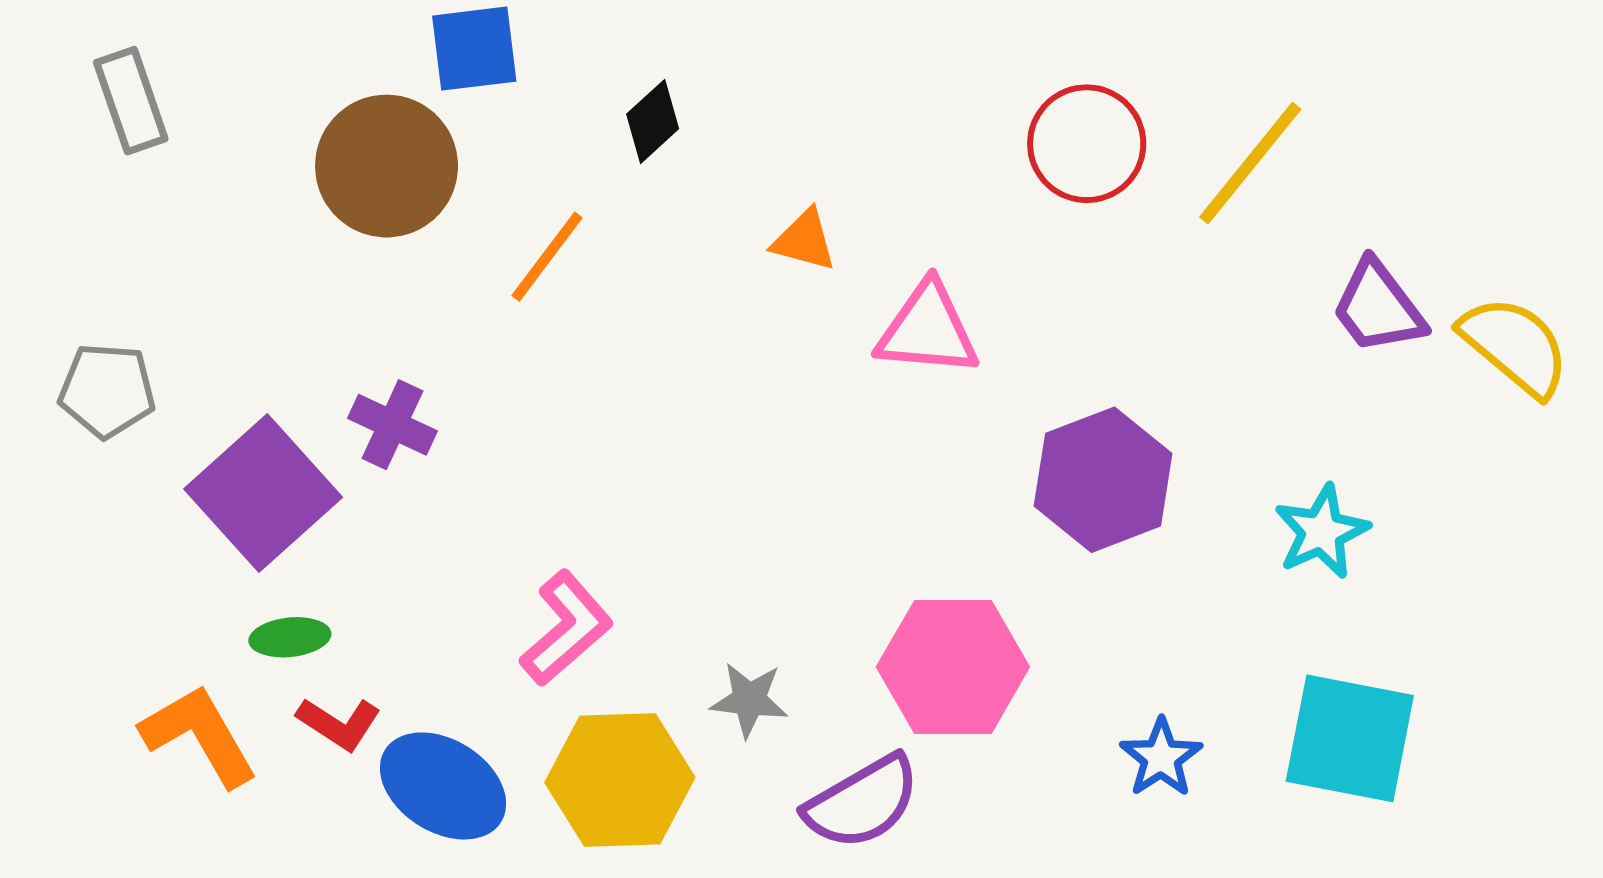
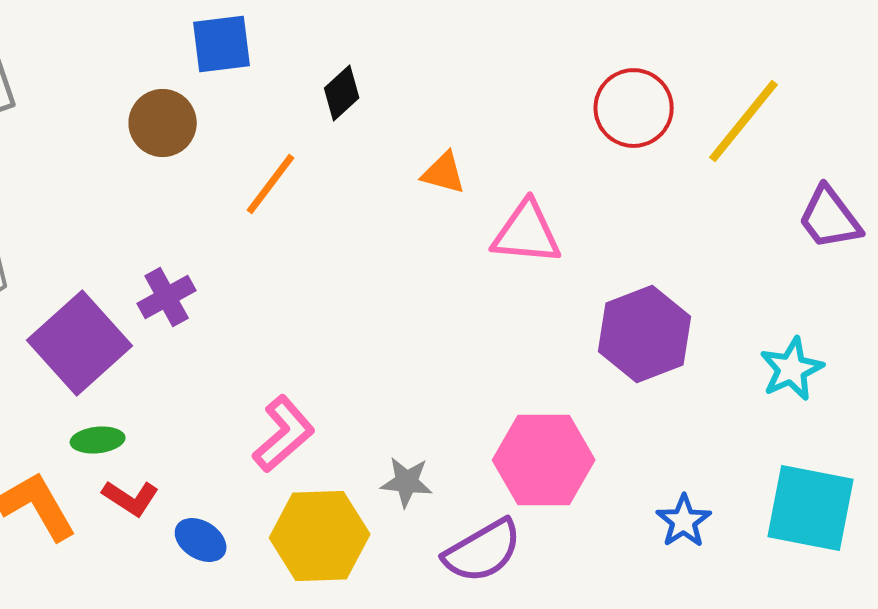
brown circle: (387, 166) -> (163, 123), size x0.7
purple cross: (392, 425) -> (167, 297), turned 36
blue ellipse: (443, 786) -> (201, 540), size x0.6

